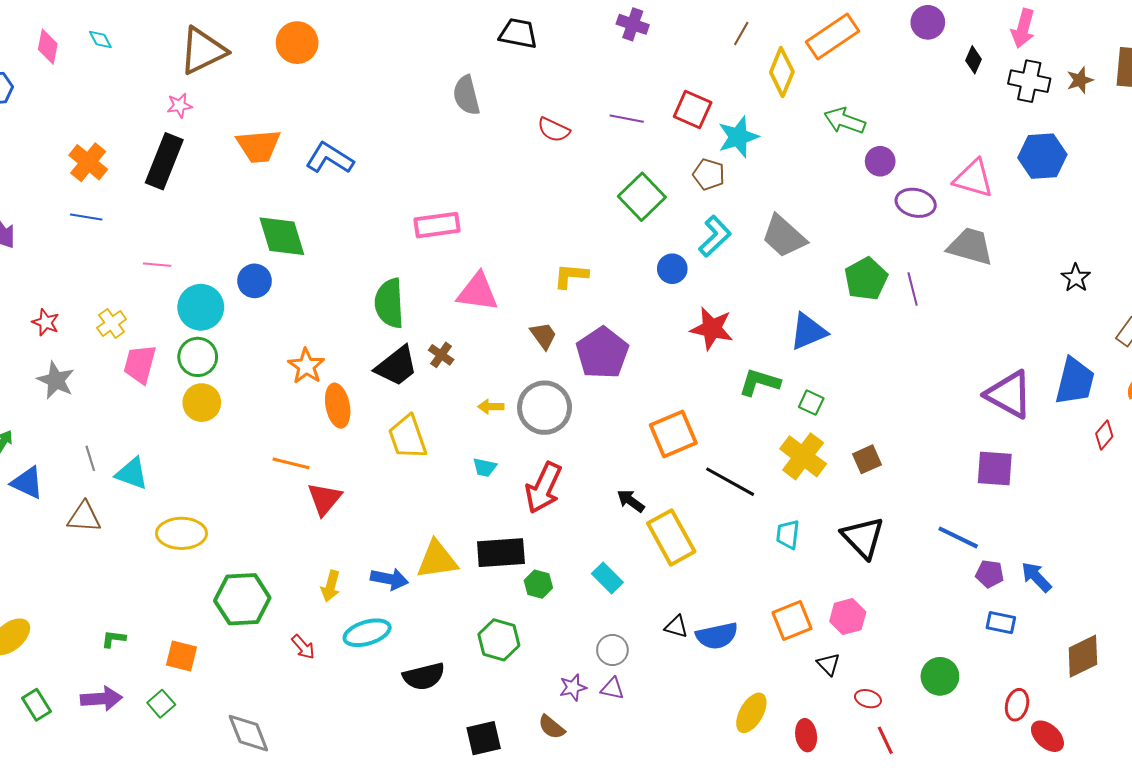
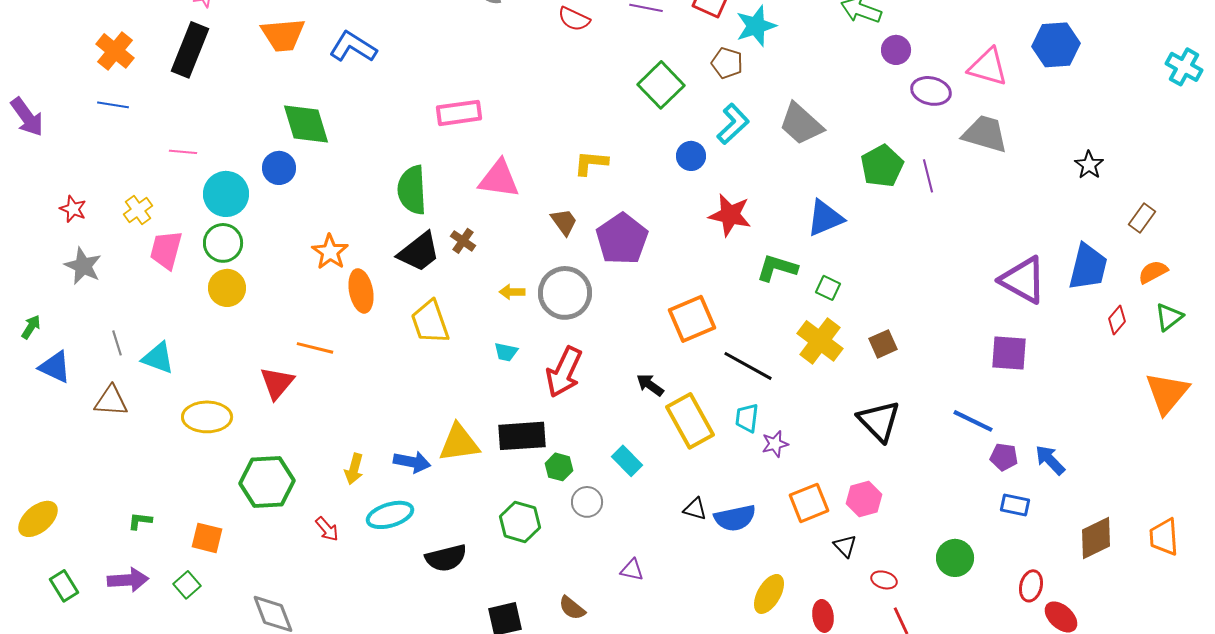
red triangle: (324, 499) -> (277, 383), moved
cyan trapezoid: (788, 534) -> (747, 418), moved
gray circle: (612, 650) -> (587, 502), moved
purple star: (573, 687) -> (775, 444), moved

